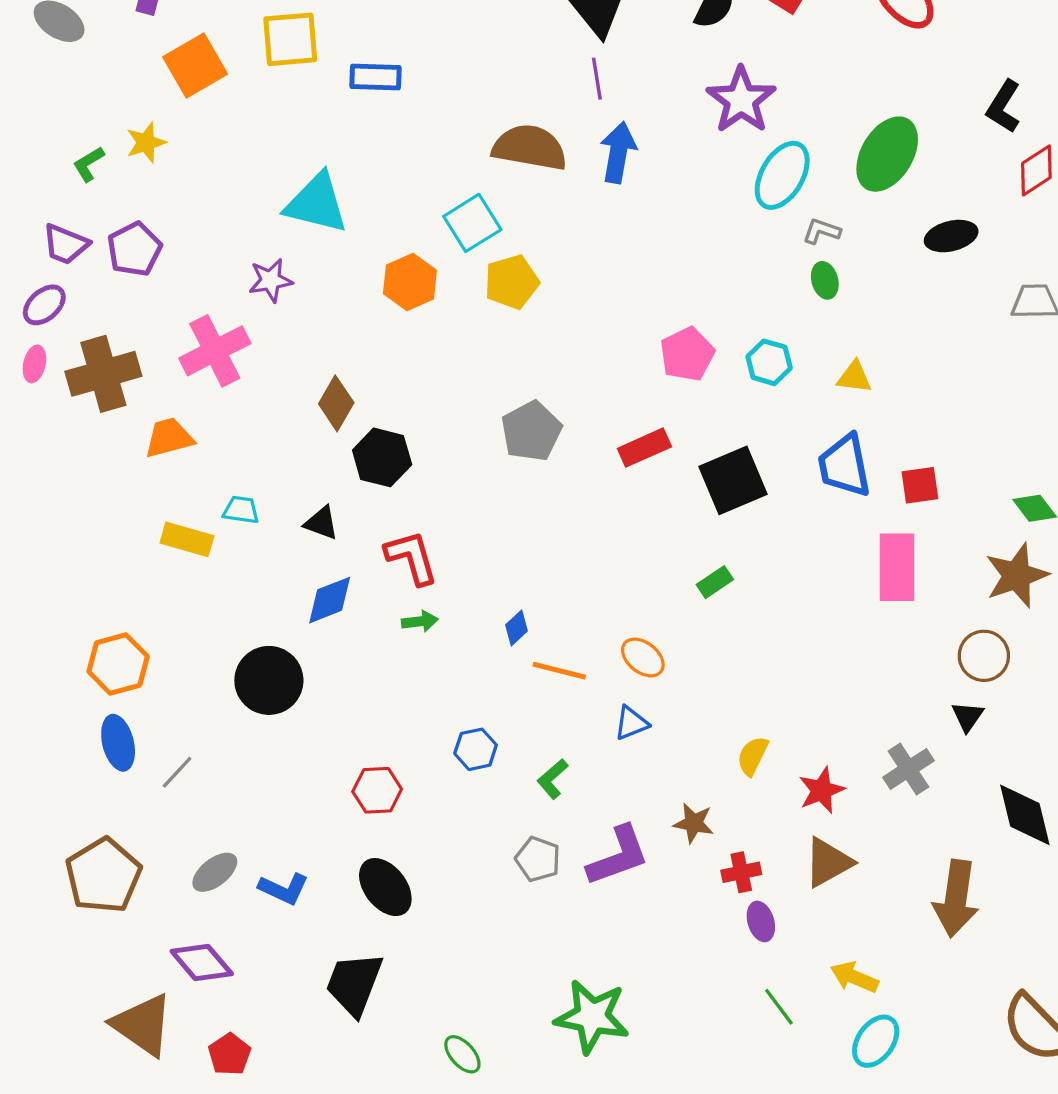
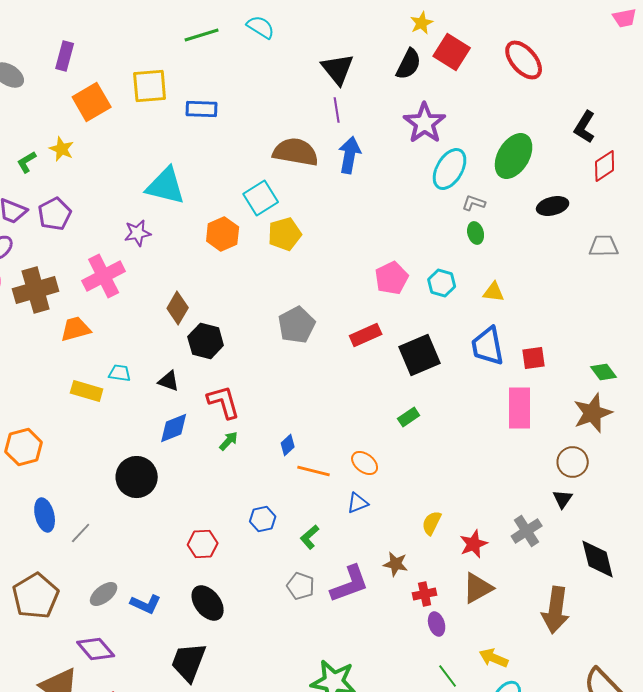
yellow star: (146, 143) -> (62, 149), turned -30
green arrow: (420, 621) -> (229, 441), turned -40
orange hexagon: (118, 664) -> (24, 447), moved

